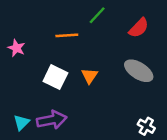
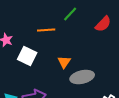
gray ellipse: (139, 71) -> (82, 77), moved, turned -45
white square: (55, 77) -> (27, 56), moved

